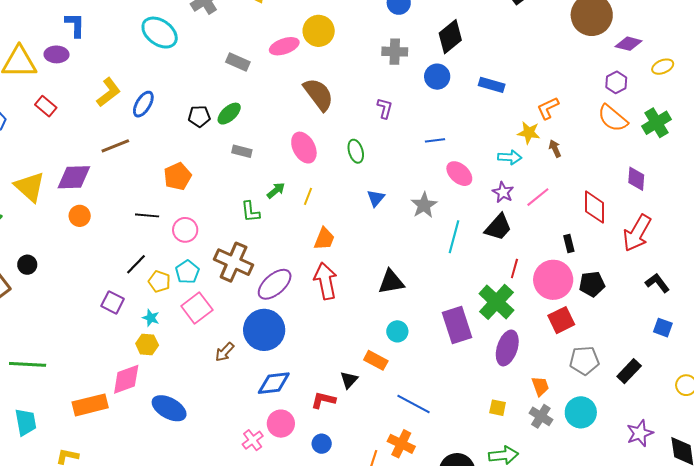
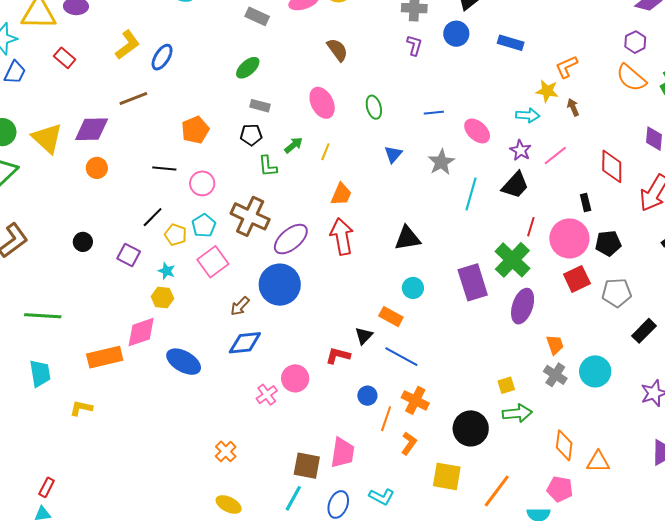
brown semicircle: (318, 94) -> (337, 50), size x0.7
purple L-shape: (385, 108) -> (414, 45), moved
black pentagon: (199, 116) -> (251, 135), moved
blue line: (435, 140) -> (434, 113), moved
black circle: (27, 265) -> (83, 242), moved
gray pentagon: (584, 361) -> (617, 293), moved
blue diamond: (274, 383) -> (245, 343), moved
blue line: (413, 404) -> (401, 357), moved
yellow square: (498, 408) -> (506, 385), moved, turned -30
blue circle: (322, 444) -> (367, 396), moved

